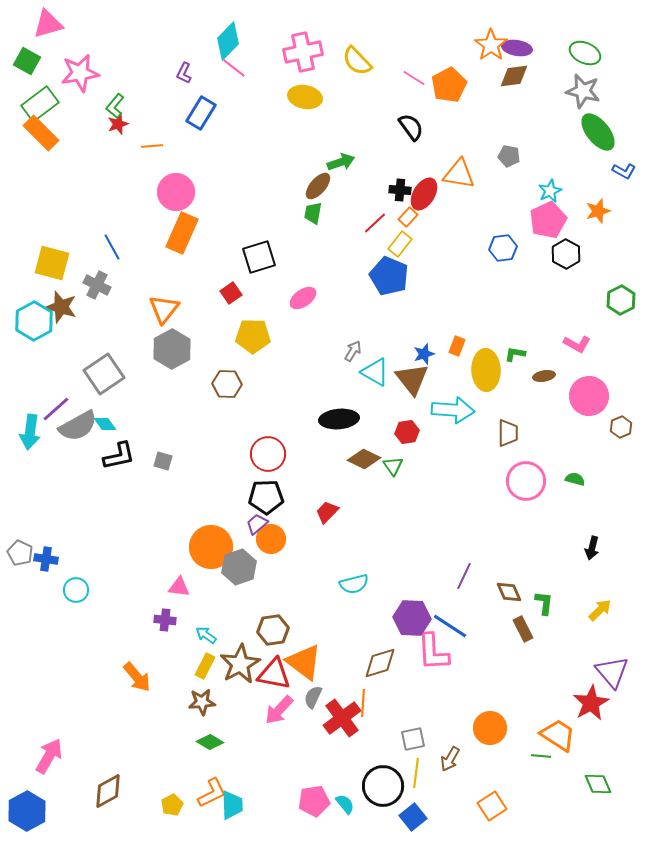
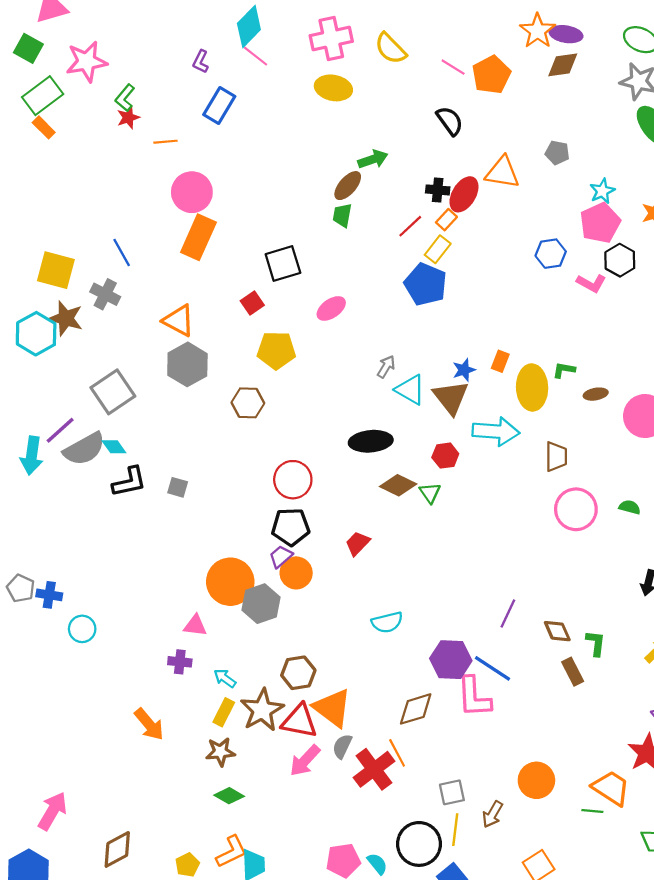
orange rectangle: (41, 133) -> (44, 127), size x0.6
orange triangle: (164, 309) -> (179, 321), turned -40
pink L-shape: (577, 344) -> (591, 283), moved
orange line: (363, 703) -> (397, 753), turned -32

